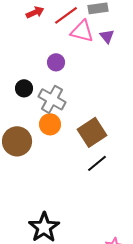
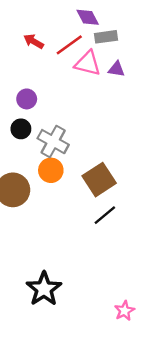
red arrow: (35, 12) -> (34, 41), turned -126
purple triangle: (107, 36) -> (116, 69), turned -42
purple circle: (56, 62) -> (27, 99), moved

